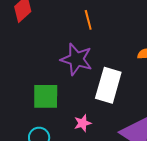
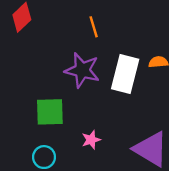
white rectangle: (108, 85) -> (125, 74), moved

